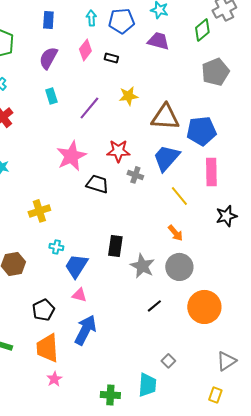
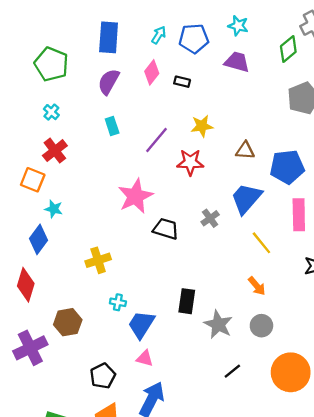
cyan arrow: (91, 18) -> (159, 35), turned 35
blue rectangle: (48, 20) -> (109, 37), size x1.5
brown triangle: (165, 117) -> (245, 151), size x0.6
red star: (118, 151) -> (190, 162), moved
gray cross: (135, 175) -> (210, 218), turned 35
gray circle: (179, 267) -> (261, 326), size x0.7

